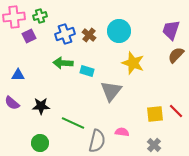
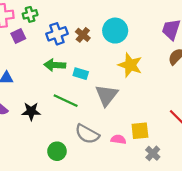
yellow square: (155, 114) -> (140, 131), moved
green line: (73, 123) -> (66, 101), moved
gray semicircle: (97, 141) -> (87, 134), moved, turned 105
green circle: (40, 143) -> (57, 151), moved

